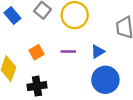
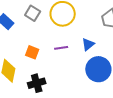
orange square: (37, 52) -> (32, 52), turned -32

